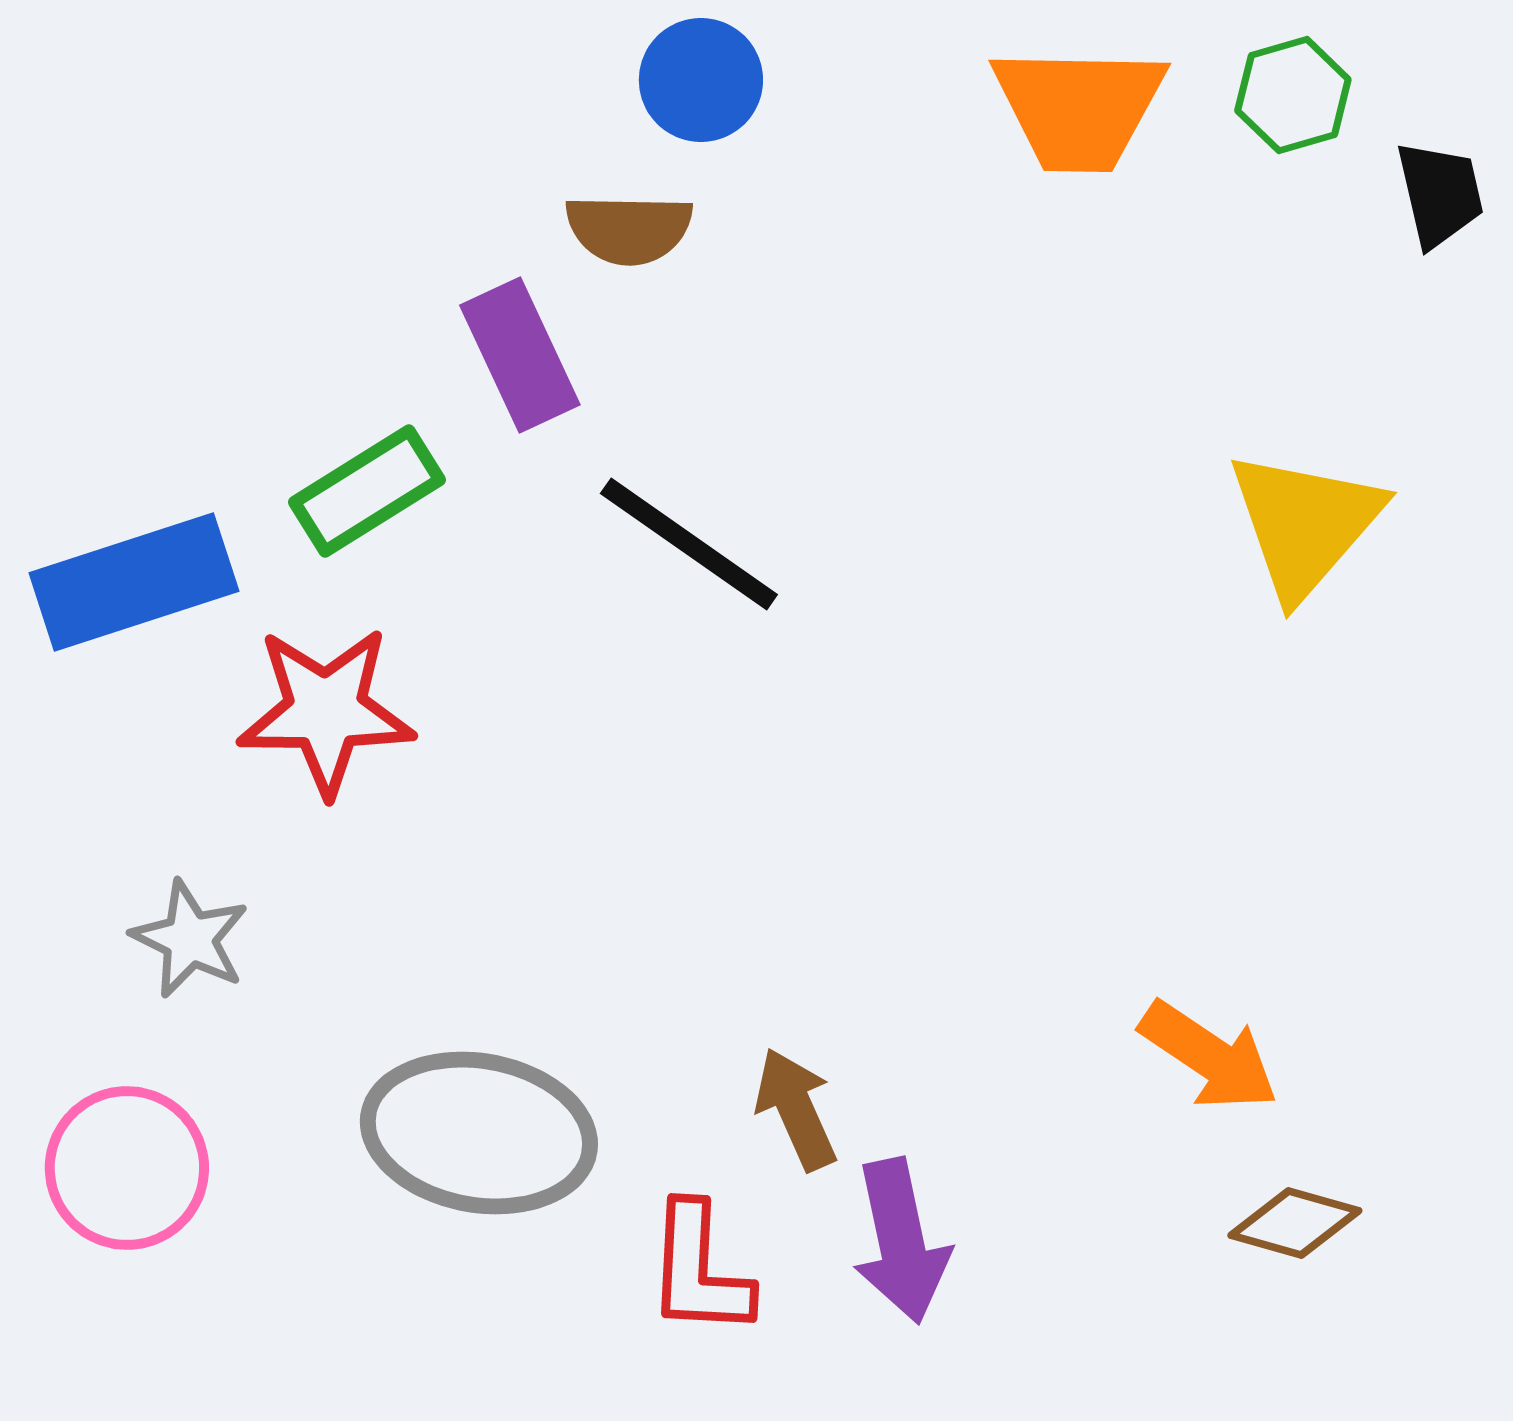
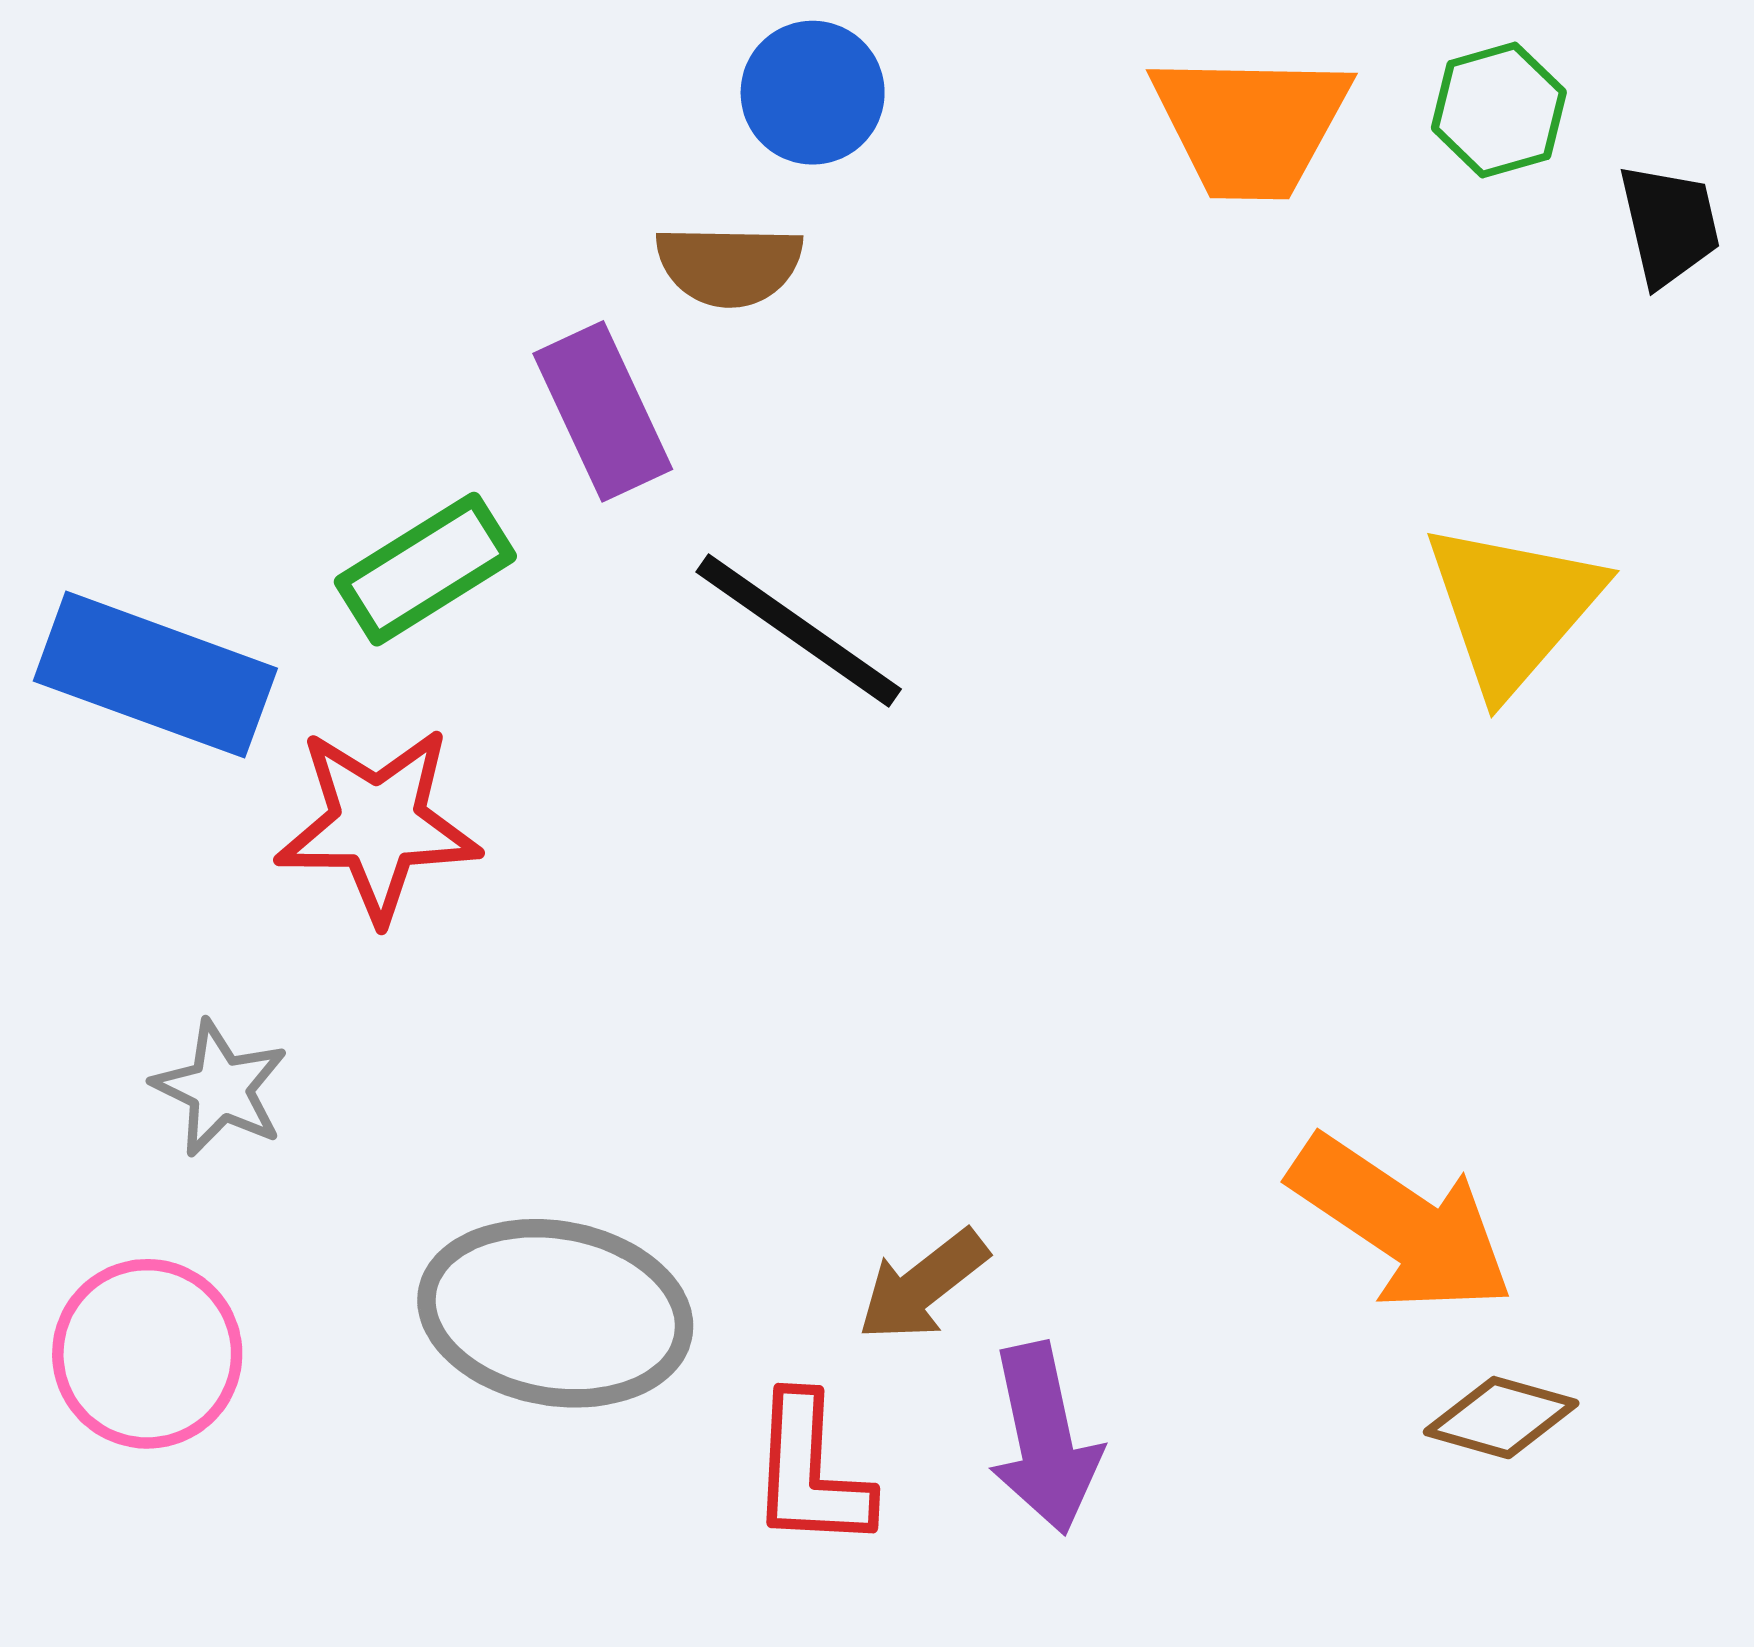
blue rectangle: (134, 582) -> (155, 675), turned 38
orange arrow: (1209, 1056) -> (1401, 1224), size x1.4
brown arrow: (796, 1109) -> (923, 1285), turned -104

